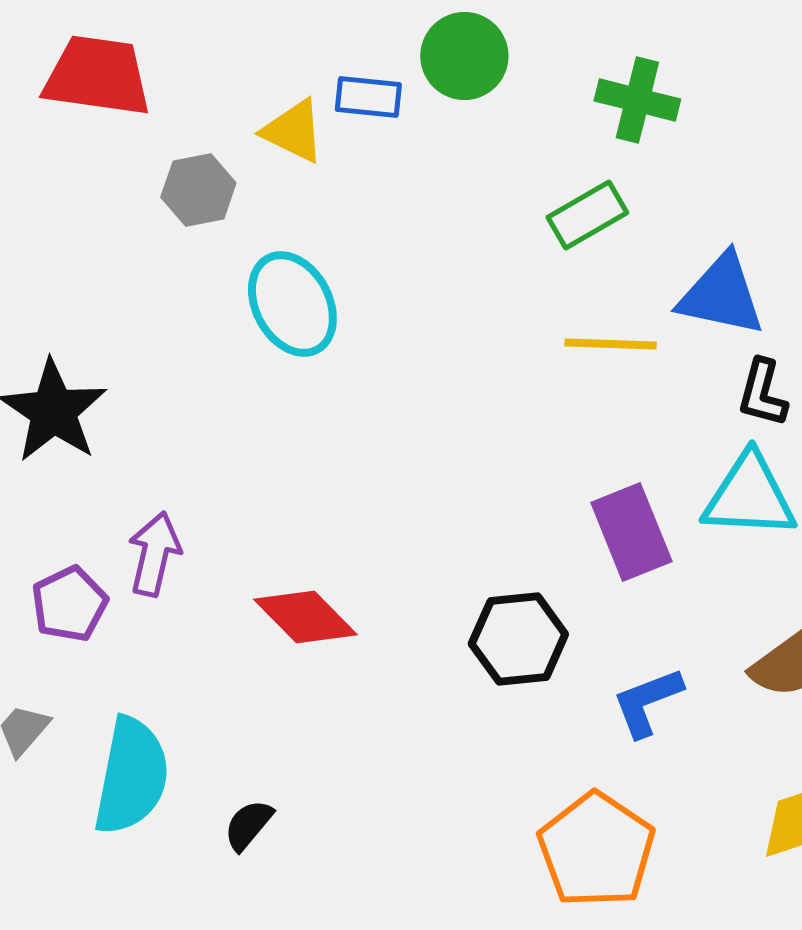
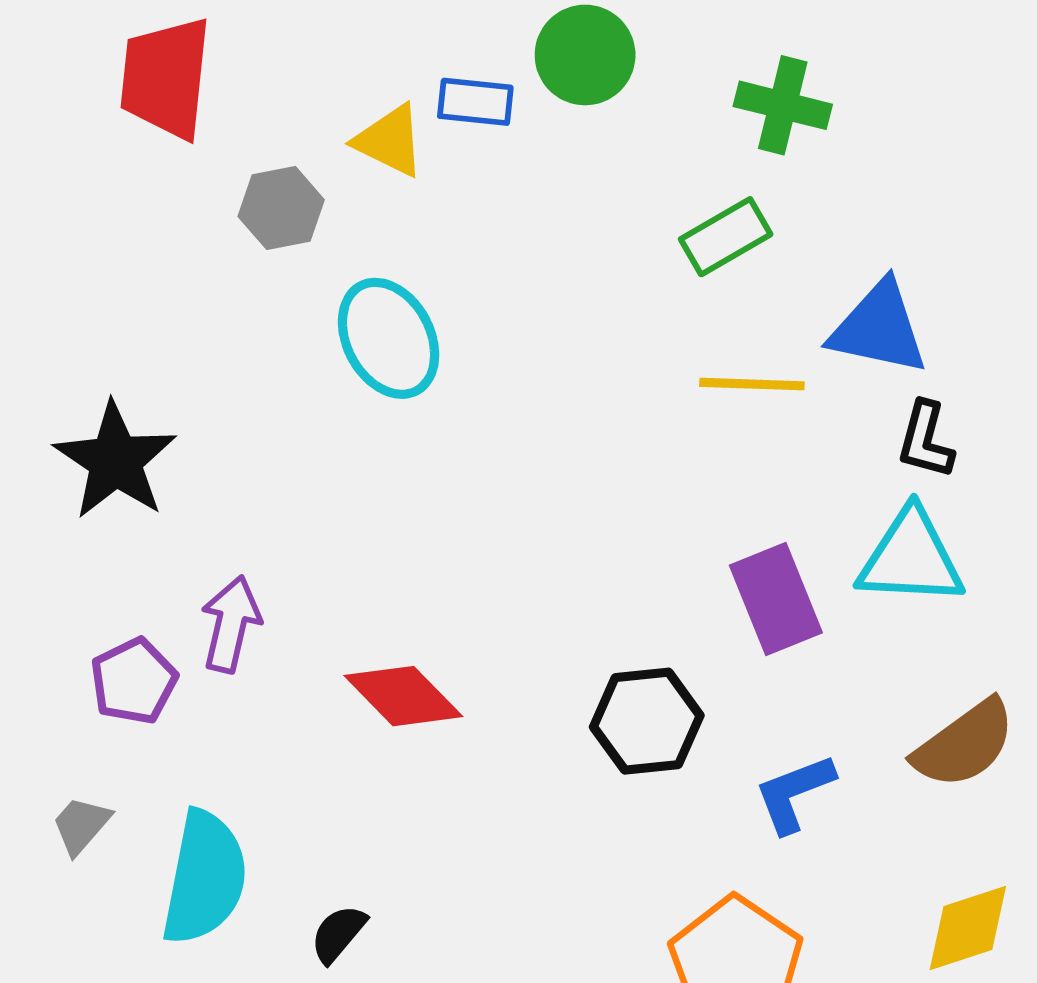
red trapezoid: (97, 76) -> (166, 78), turned -92

